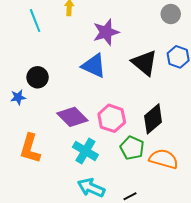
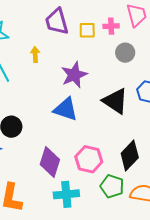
gray circle: (171, 14) -> (125, 53), moved
purple diamond: (72, 117) -> (50, 162), turned 68
cyan cross: (85, 151) -> (66, 194), turned -30

